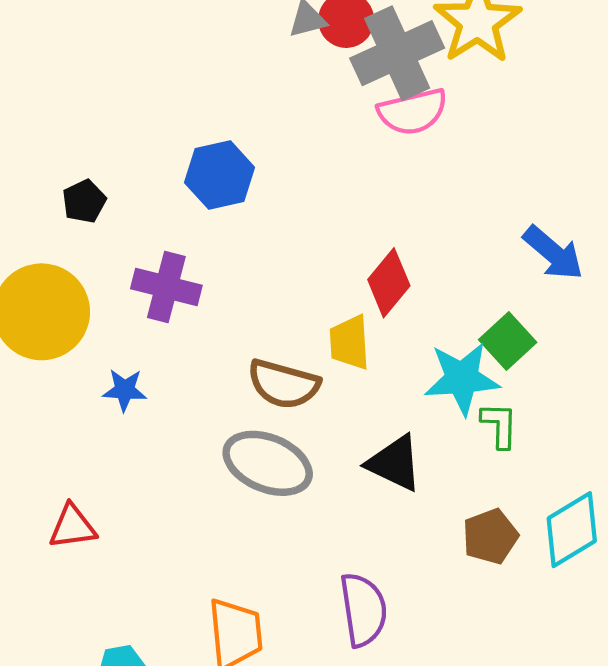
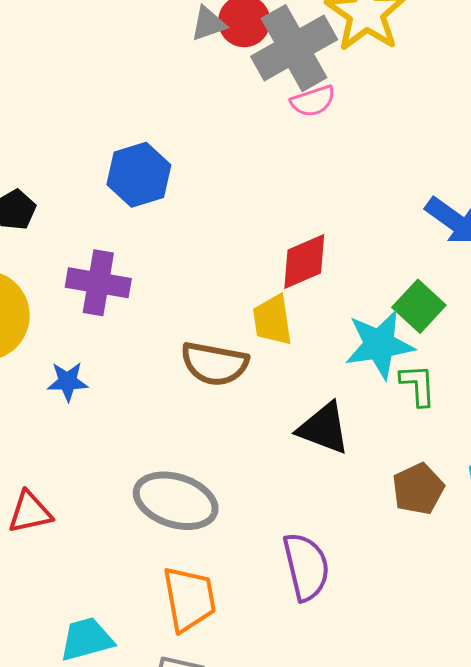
pink semicircle: (413, 112) -> (313, 101), size x0.7
red diamond: (389, 283) -> (304, 261), turned 32
gray ellipse: (268, 463) -> (176, 501), moved

